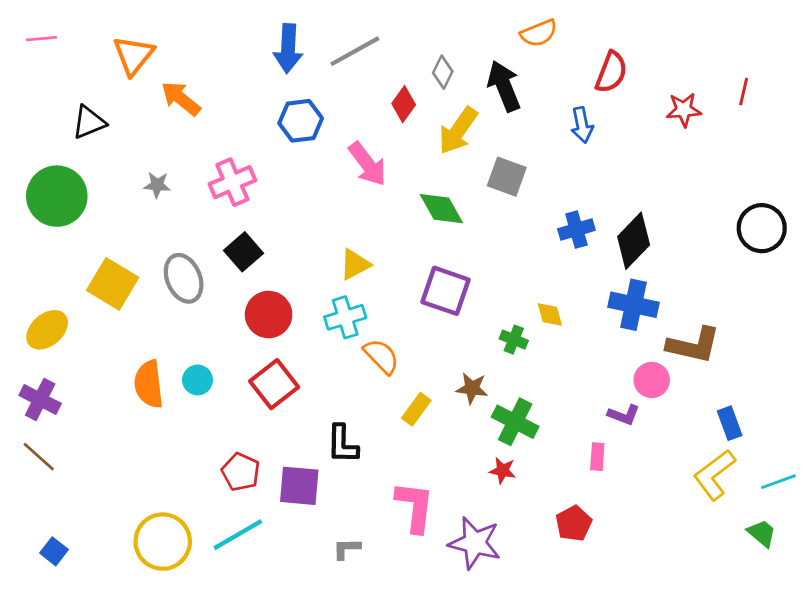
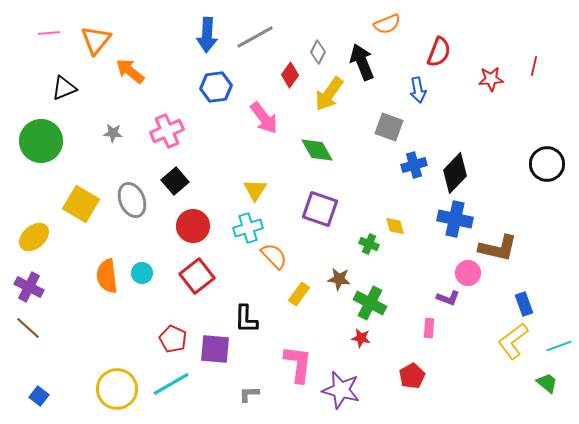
pink line: (41, 39) -> (49, 33), moved
gray square: (507, 177) -> (389, 127), moved
yellow triangle: (355, 264) -> (255, 190), turned -30

